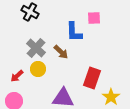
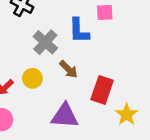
gray cross: (36, 48) -> (45, 42), moved
brown arrow: (61, 52) -> (69, 69), moved

